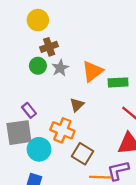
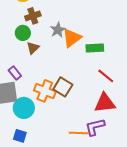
gray star: (60, 68) -> (58, 30), moved
brown triangle: (77, 105) -> (33, 48), moved
brown square: (82, 154) -> (63, 87), moved

